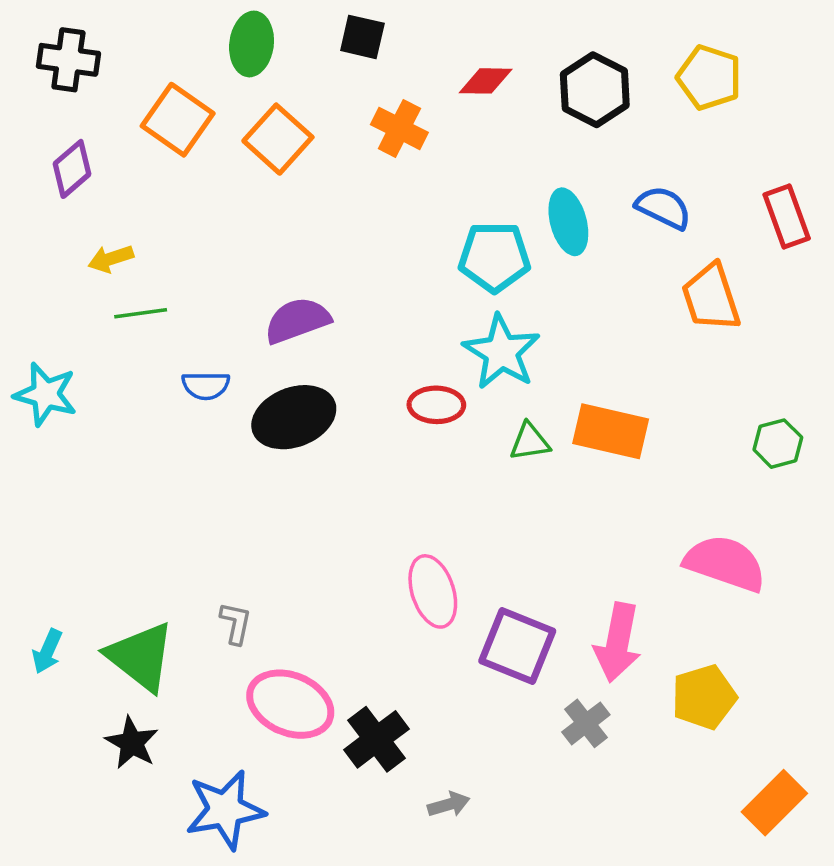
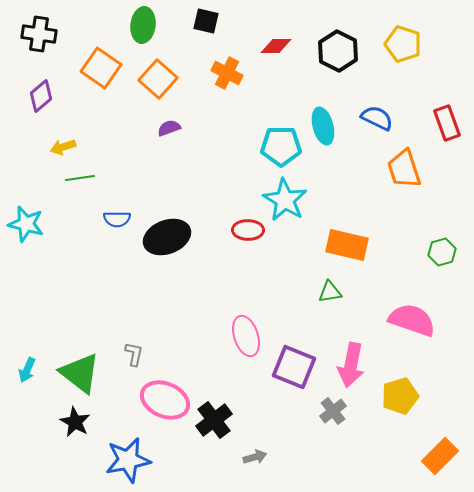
purple semicircle: (297, 320) -> (169, 128), moved, size x0.6
green triangle: (530, 442) -> (330, 292), moved

